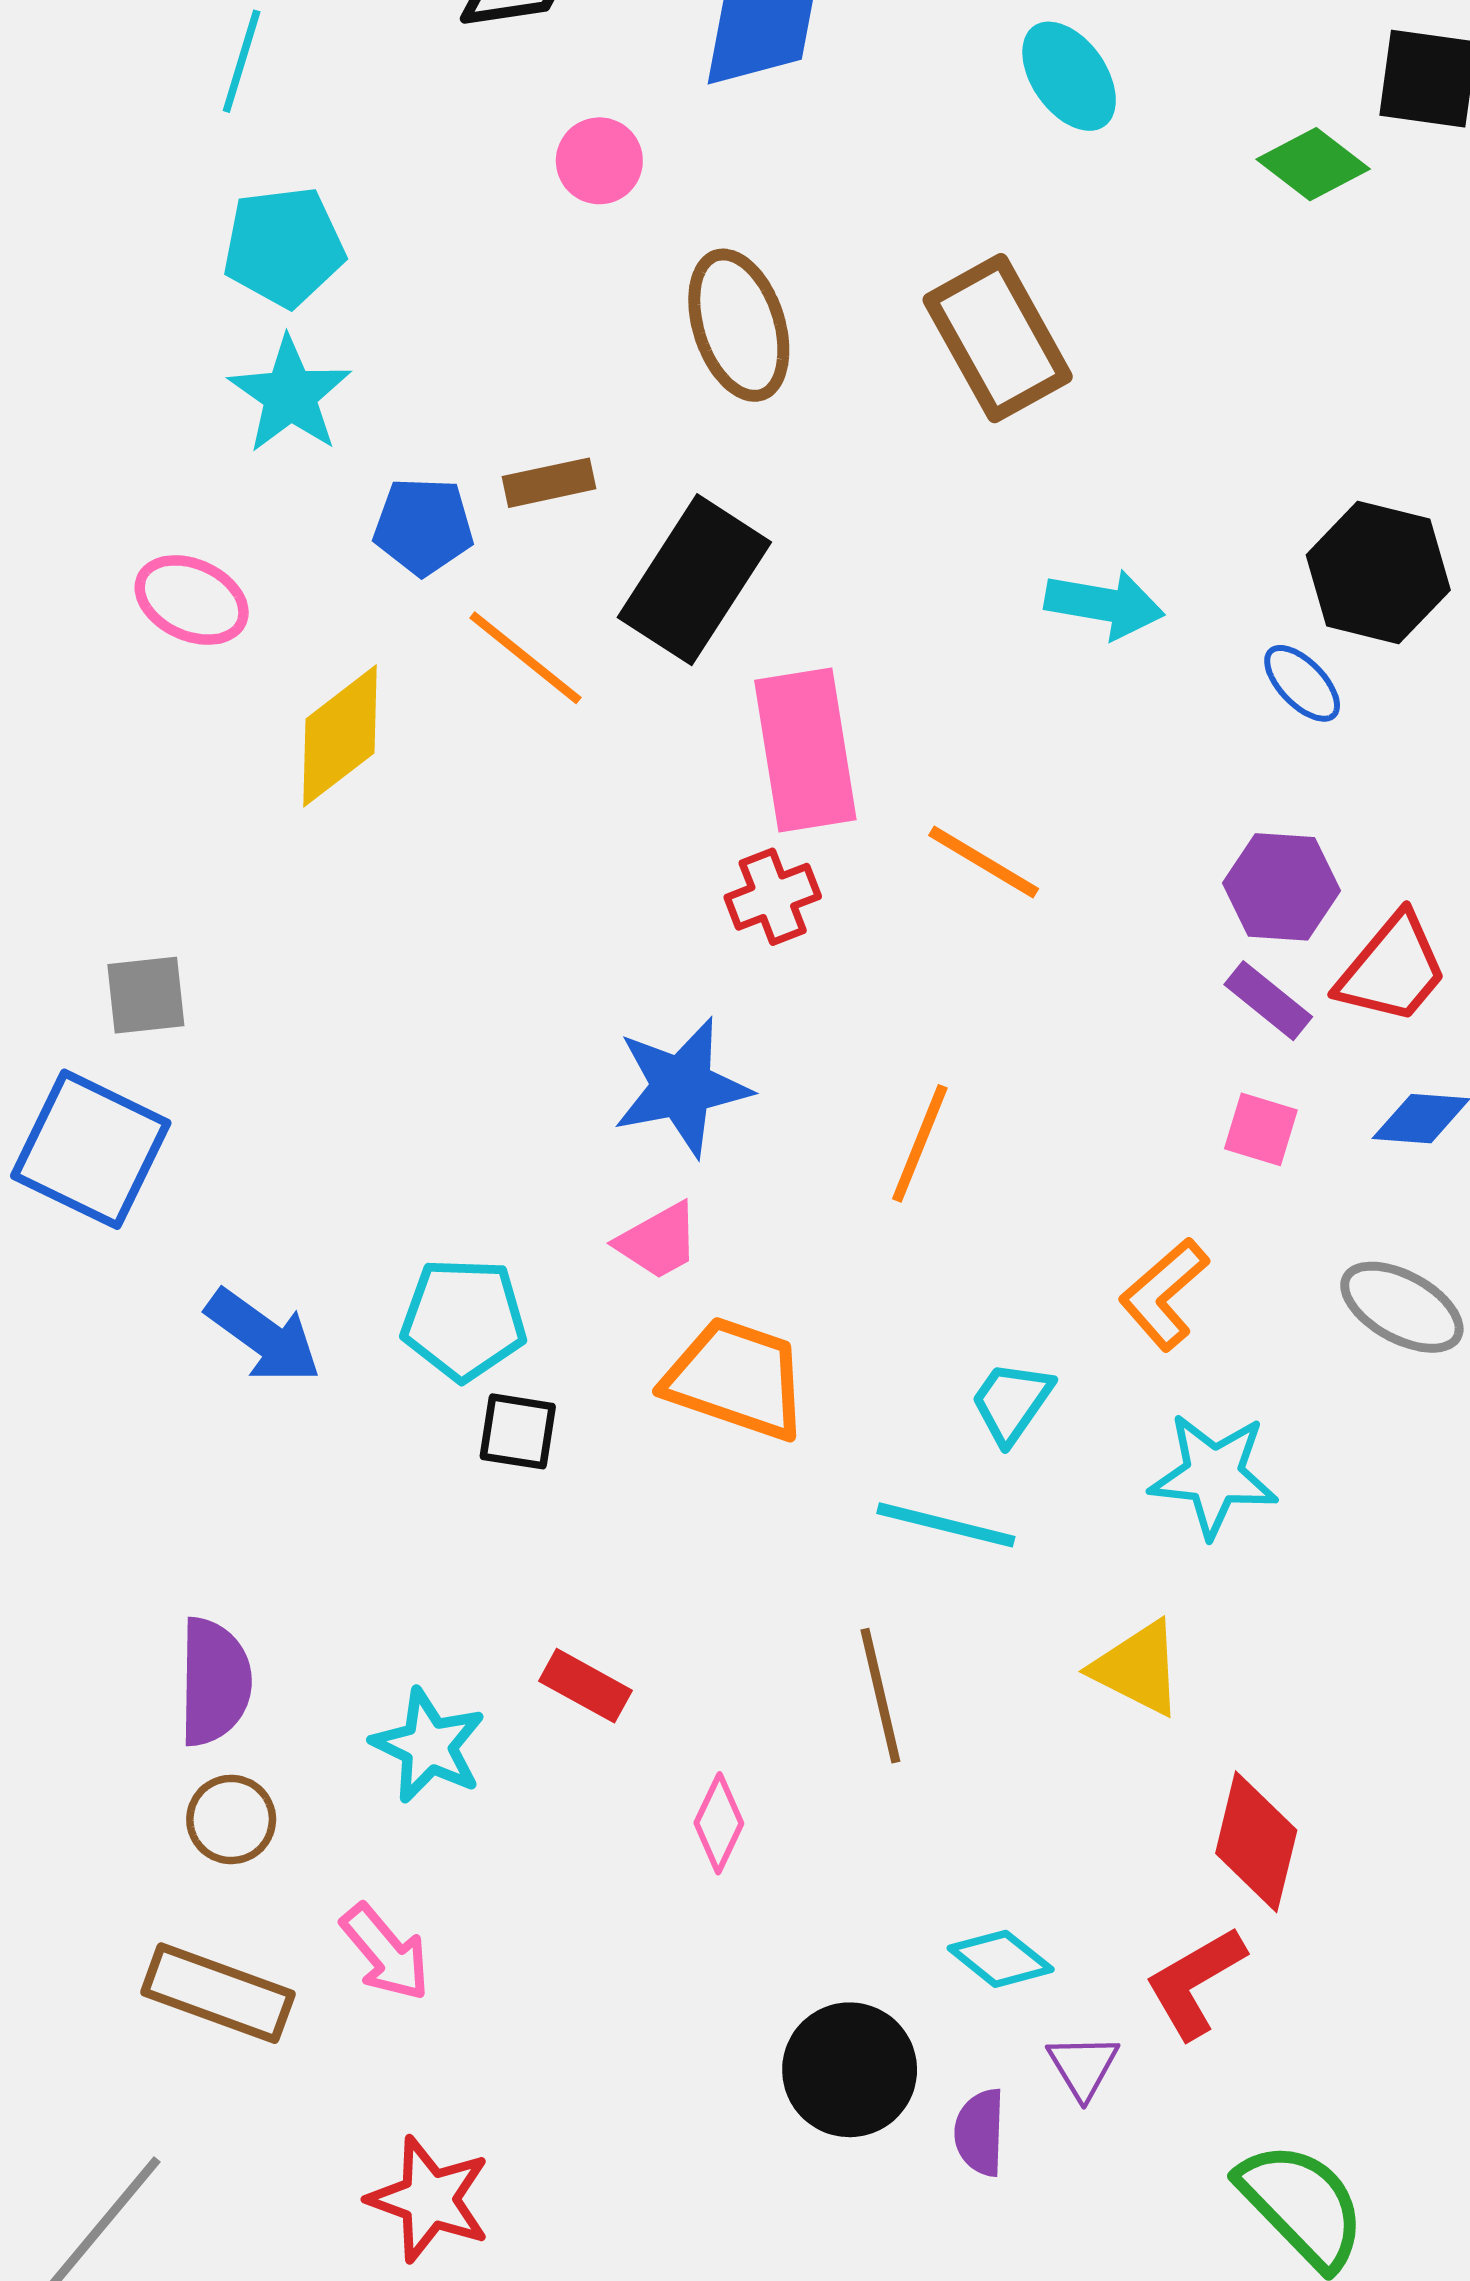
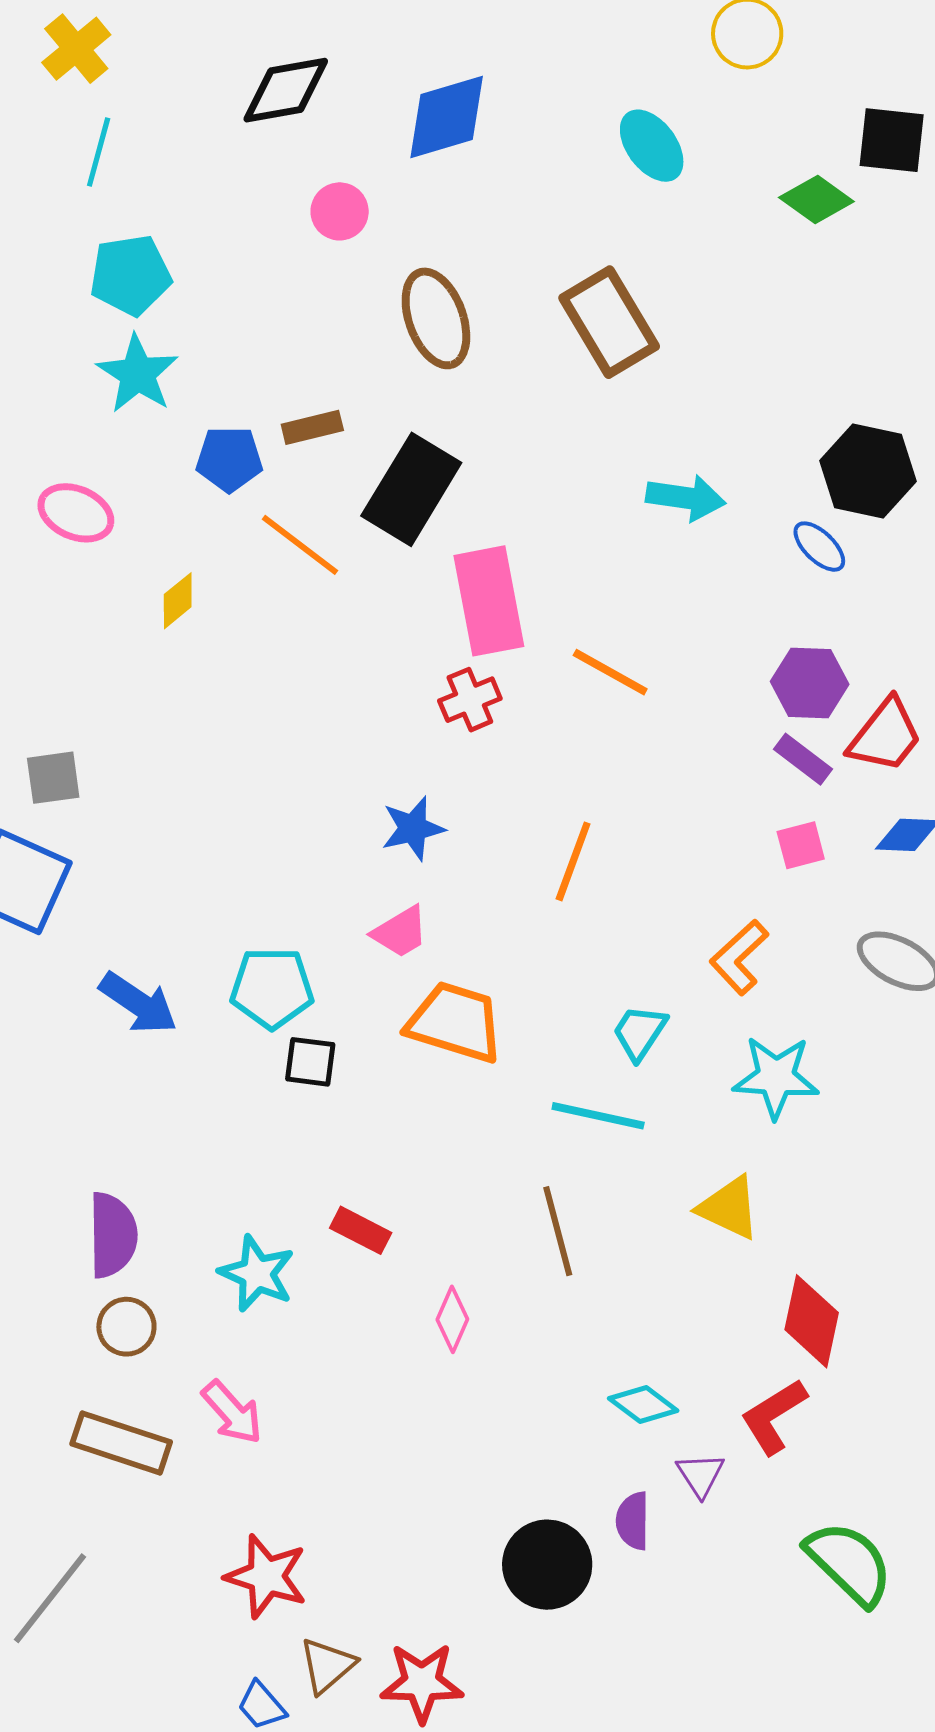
yellow diamond: (340, 736) -> (178, 601), size x0.6
blue star: (682, 1087) -> (413, 828), size x0.7
pink square: (1261, 1129) -> (801, 845), turned -30
black circle: (850, 2070) -> (547, 1565), moved

